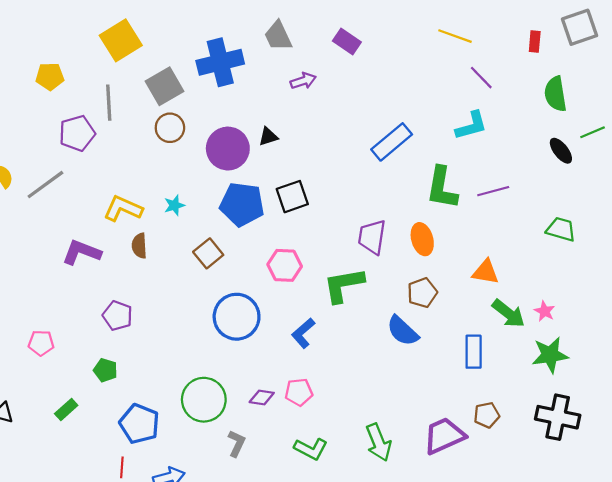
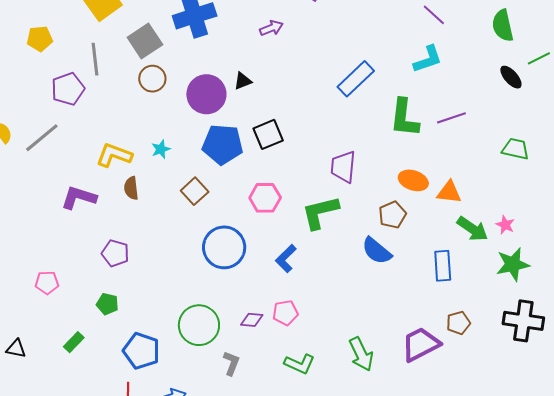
orange ellipse: (422, 239) -> (413, 180), moved, turned -52

